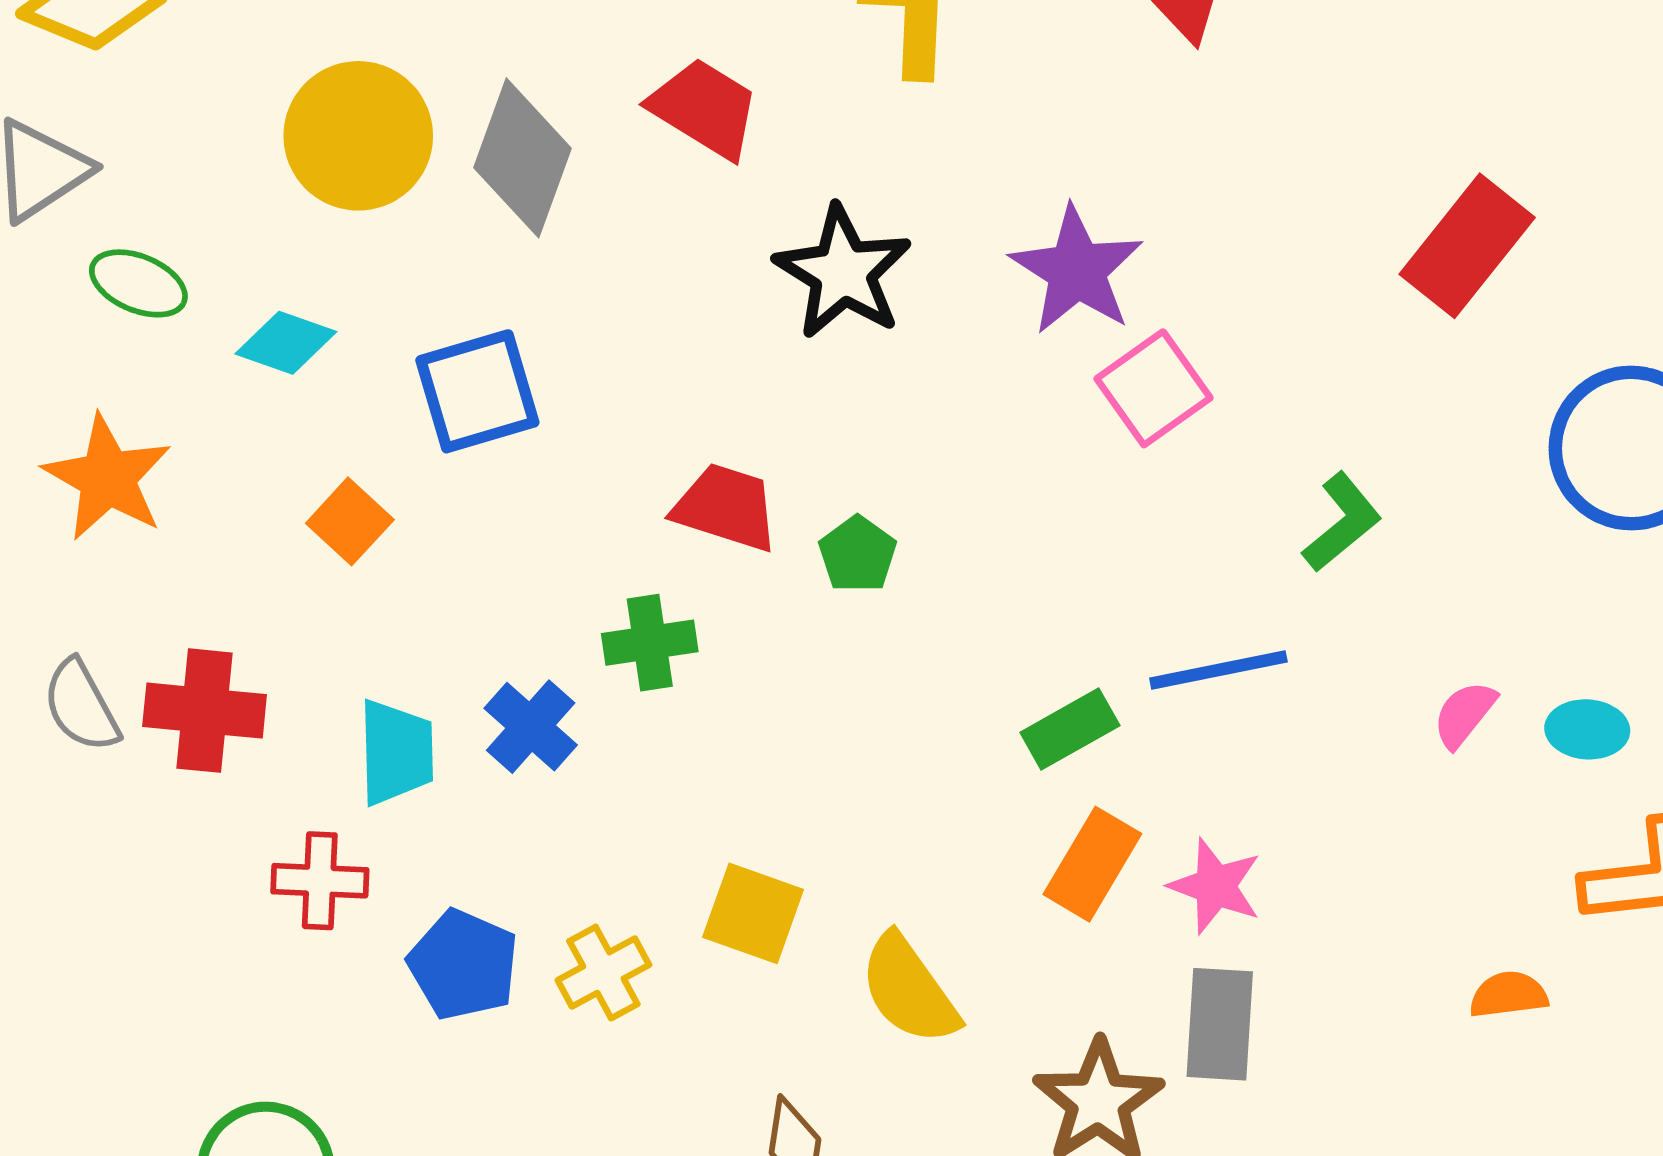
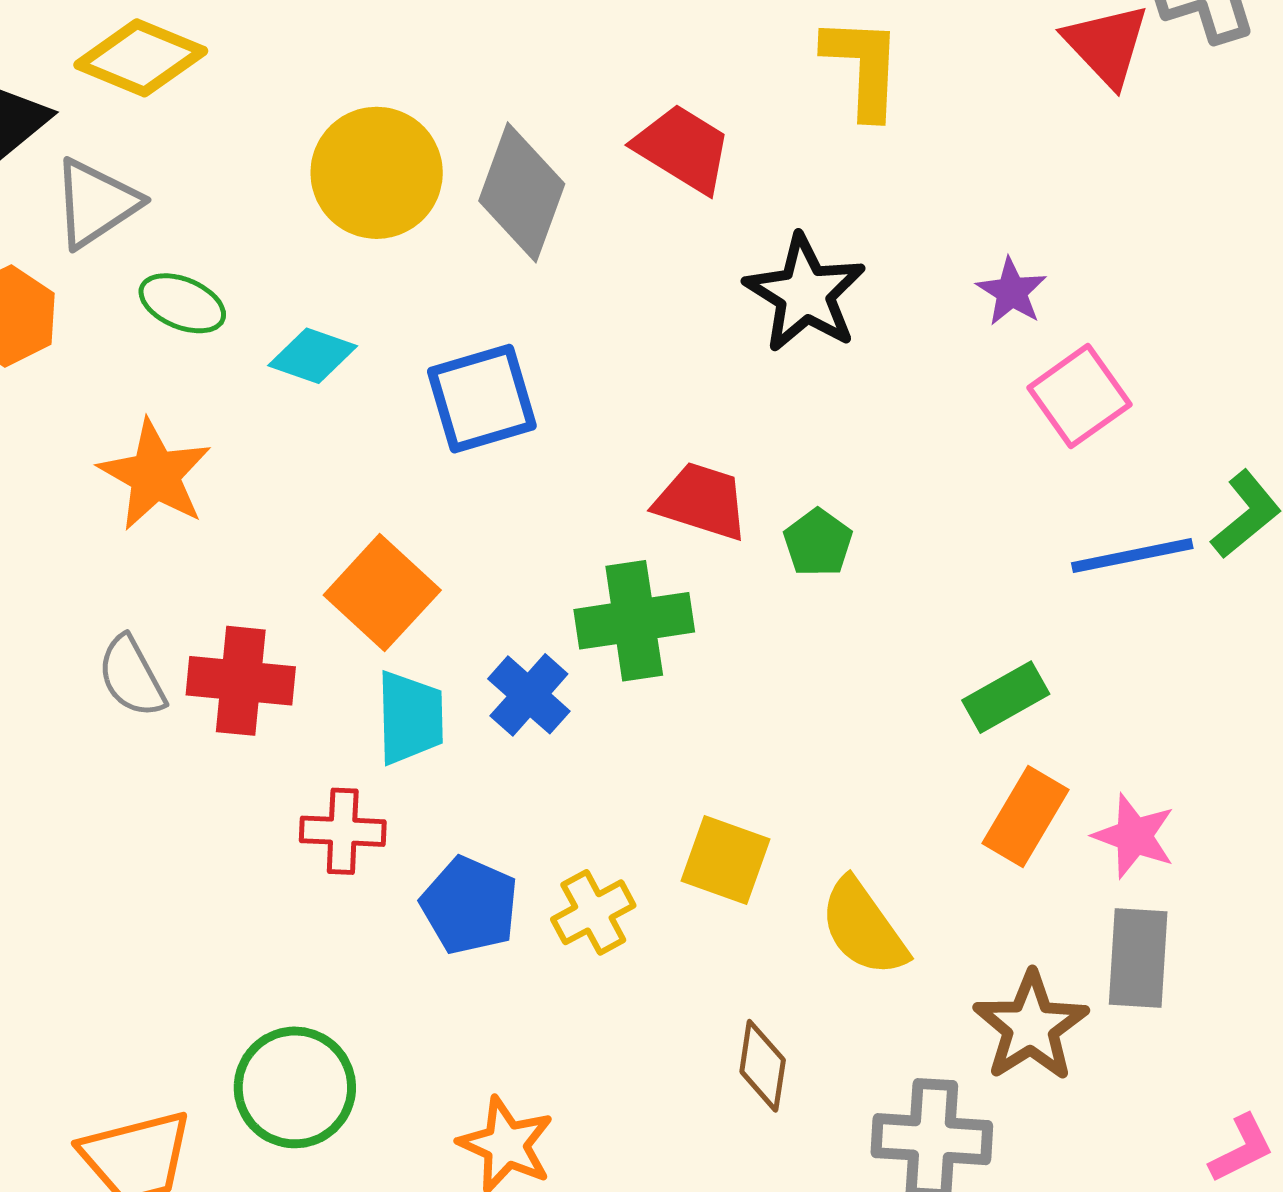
purple star: (1077, 270) -> (1012, 292), size x0.6
orange square: (350, 521) -> (382, 593), moved, size x1.5
green cross: (650, 643) -> (634, 621), size x1.4
blue line: (1218, 670) -> (1132, 556), moved

